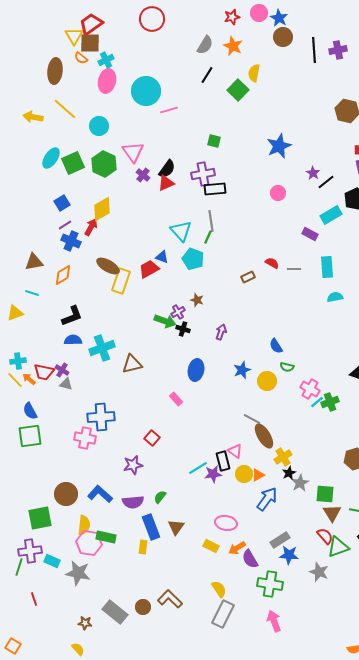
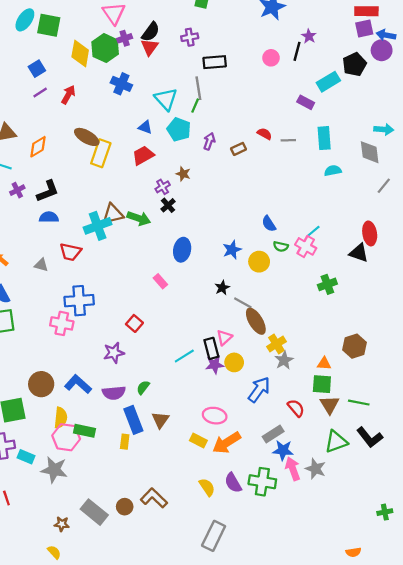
green square: (73, 163) -> (49, 25), turned 35
green hexagon: (104, 164) -> (105, 48), moved
purple cross: (203, 174) -> (190, 37), size x0.7
purple cross: (143, 175) -> (125, 38), turned 32
black line: (326, 182) -> (297, 51), moved, turned -36
red triangle: (166, 183) -> (150, 47), turned -30
black rectangle: (215, 189) -> (215, 62), moved
yellow diamond: (102, 209) -> (80, 53), moved, turned -50
blue cross: (71, 241) -> (121, 84), moved
red trapezoid: (149, 269) -> (143, 155), moved
green arrow: (165, 321) -> (139, 218), moved
black cross: (183, 329) -> (168, 205), turned 32
purple arrow: (221, 332) -> (209, 141), moved
cyan cross: (102, 348) -> (98, 226), moved
brown triangle: (132, 364) -> (113, 214), moved
purple cross: (62, 370) -> (17, 190), moved, turned 32
red trapezoid: (44, 372) -> (70, 252), moved
pink cross: (310, 389) -> (306, 246), moved
cyan line: (317, 402) -> (313, 231), moved
pink triangle: (235, 451) -> (224, 338), turned 42
black star: (289, 473) -> (222, 288), moved
purple star: (213, 474) -> (215, 365), moved
orange triangle: (258, 475) -> (324, 364), moved, turned 32
gray star: (300, 483) -> (284, 360), moved
red semicircle: (325, 536) -> (296, 408), moved
orange arrow: (237, 548) -> (227, 443), size x1.5
purple semicircle: (250, 559) -> (233, 483), moved
gray rectangle: (223, 614) -> (214, 536), moved
pink arrow: (274, 621) -> (293, 469), moved

